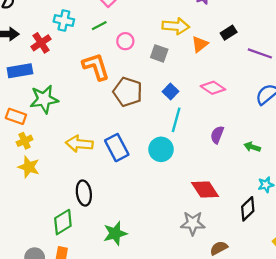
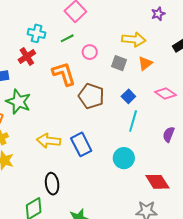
red cross: (41, 43) -> (27, 57), moved
orange triangle: (200, 44) -> (145, 63), moved
green star: (44, 99) -> (18, 102), turned 30
cyan circle: (161, 149) -> (124, 158), moved

